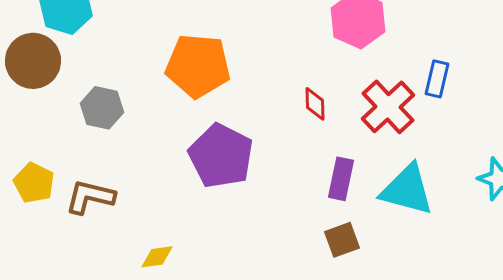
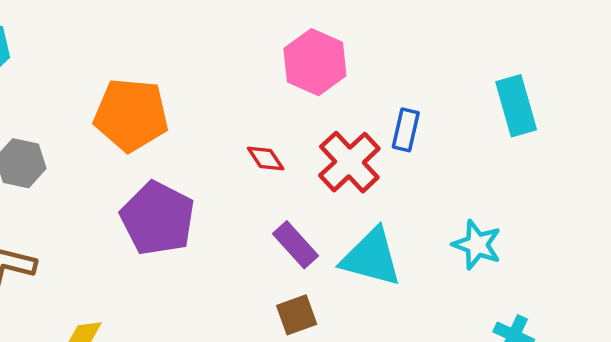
red diamond: (315, 104) -> (266, 159), turned -32
purple rectangle: (341, 179) -> (295, 245), turned -54

